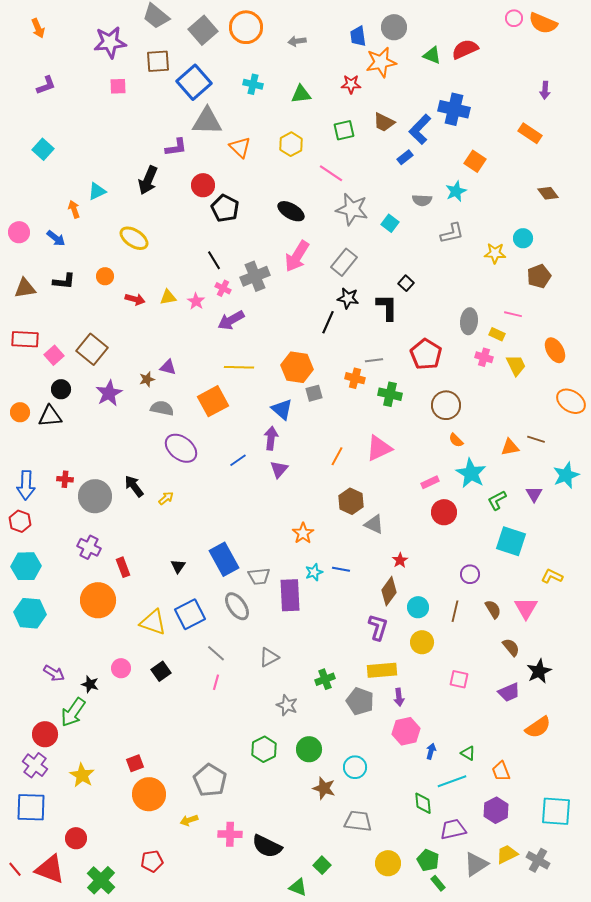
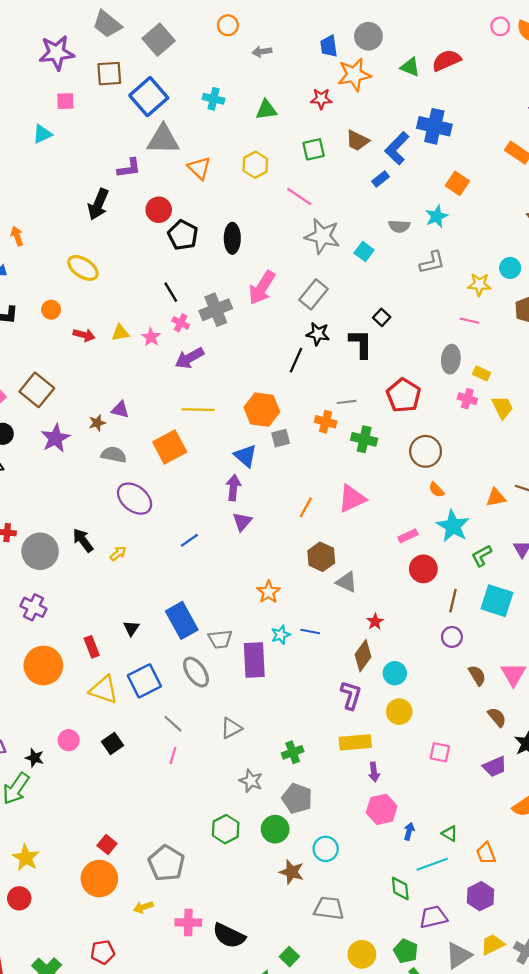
orange circle: (246, 27) -> (228, 25), moved, size x0.6
cyan triangle: (97, 191) -> (42, 134), moved
black ellipse: (291, 211) -> (232, 238), moved, turned 60
pink line: (513, 314) -> (469, 321), moved
blue line: (238, 460) -> (189, 540), moved
red rectangle: (123, 567) -> (92, 647), moved
brown line: (455, 611) -> (453, 601), moved
gray pentagon: (360, 701) -> (297, 798), moved
red square: (135, 763) -> (107, 845), moved, turned -30
red circle: (76, 838) -> (19, 898), moved

